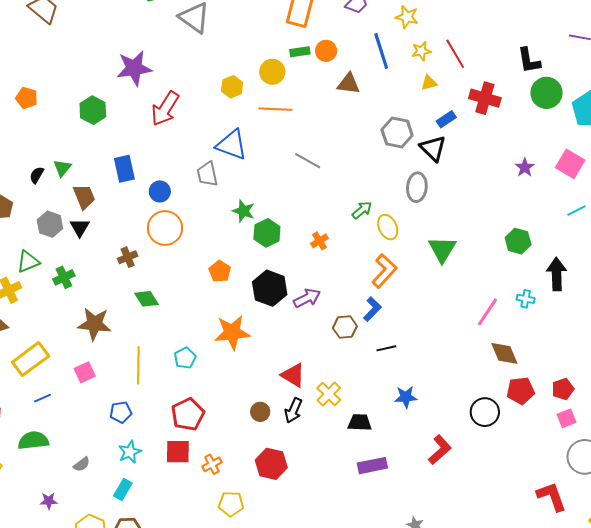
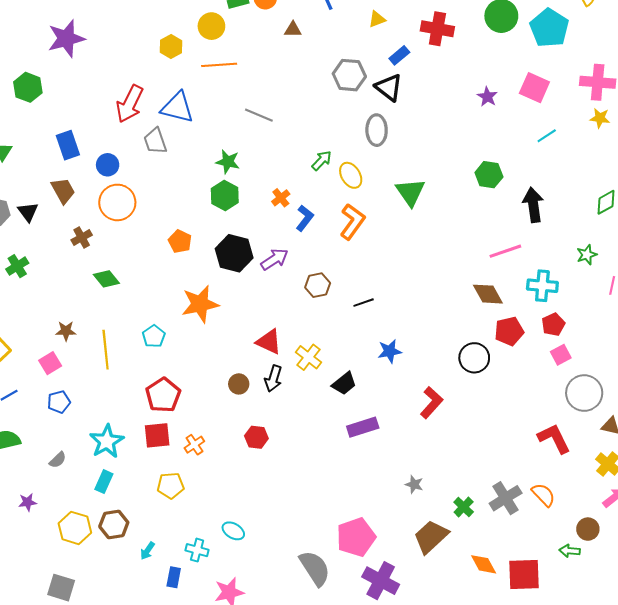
brown triangle: (349, 84) -> (293, 30), size x0.7
red arrow: (165, 109) -> (130, 104), moved
brown trapezoid: (84, 197) -> (63, 191), moved
green star: (244, 211) -> (228, 162), moved
cyan cross: (526, 299) -> (542, 286), moved, size x1.6
blue L-shape: (372, 309) -> (305, 218), moved
pink line: (488, 312) -> (505, 251), moved, turned 44
brown star: (94, 324) -> (66, 331), moved, size x0.6
blue pentagon: (121, 412) -> (59, 402), moved
black trapezoid: (360, 422) -> (344, 383), turned 145
cyan star: (130, 452) -> (107, 441), size x1.4
red hexagon: (271, 464) -> (256, 437), size x0.7
yellow pentagon: (231, 504) -> (171, 486), moved

